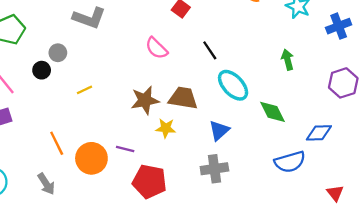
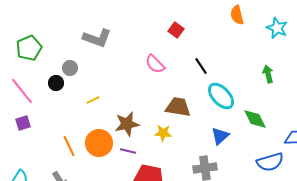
brown star: (145, 100) -> (127, 124), moved
blue triangle: (219, 130) -> (220, 136), moved
orange circle: (91, 158) -> (99, 143), moved

